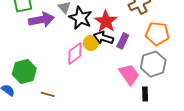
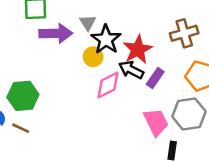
yellow circle: (91, 43) -> (93, 57), moved
pink diamond: (75, 54) -> (108, 85), moved
brown line: (48, 94) -> (21, 128), moved

